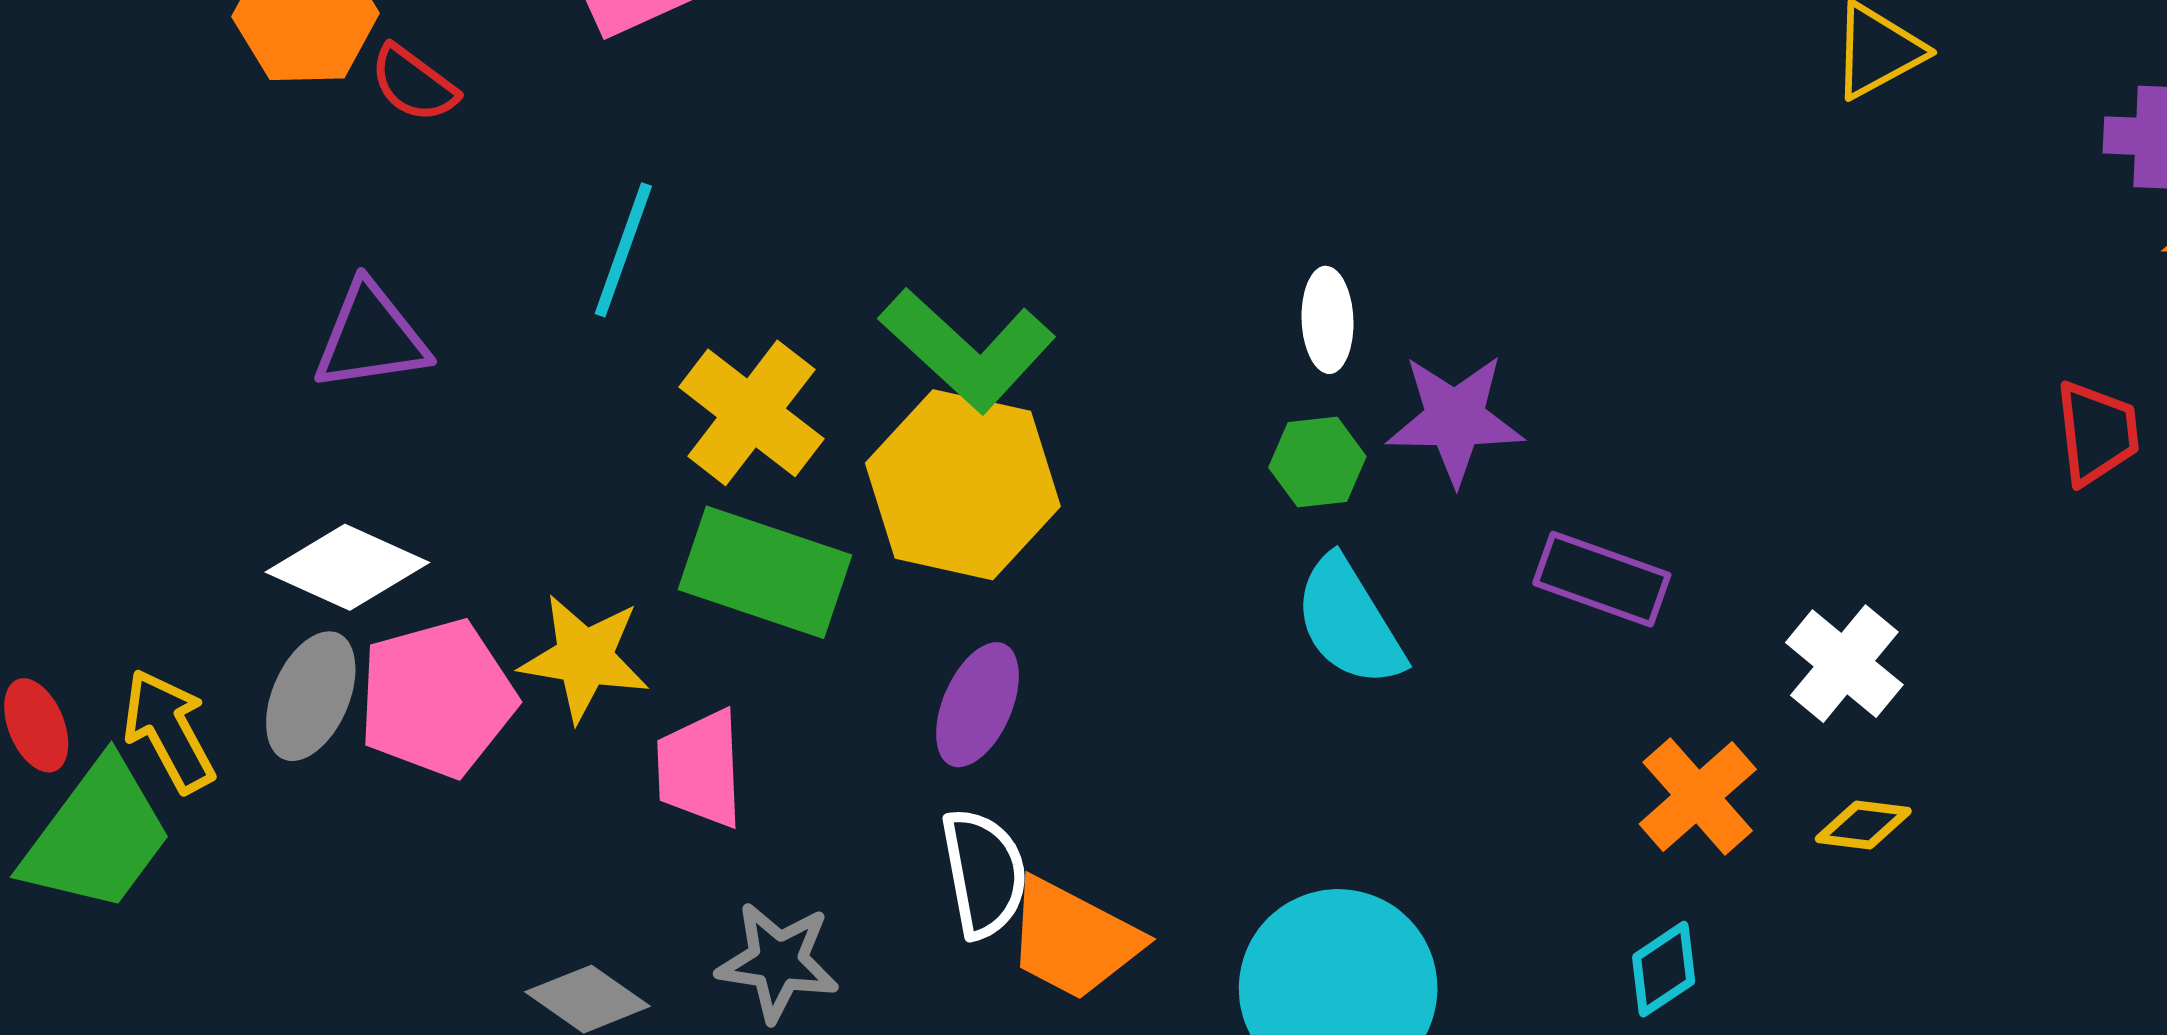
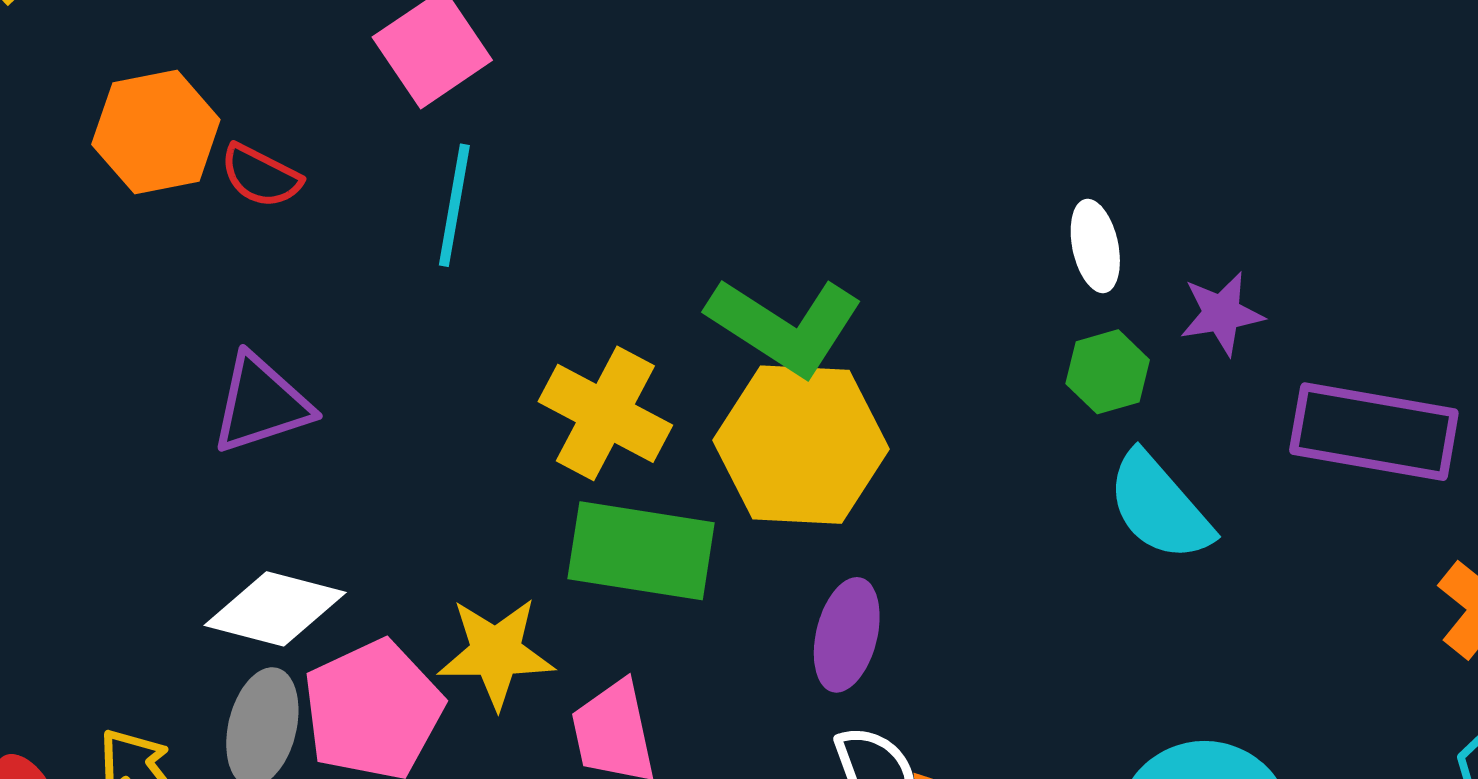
cyan line: (623, 250) -> (454, 205), moved
purple star: (1455, 419) -> (1222, 314), size x0.7
purple rectangle: (1602, 579) -> (1374, 432), size x1.4

